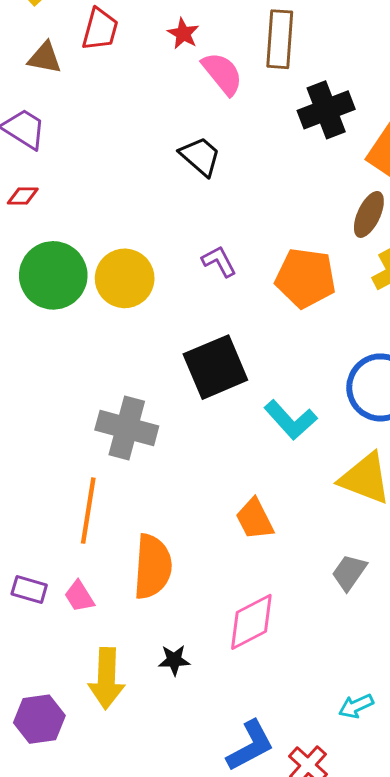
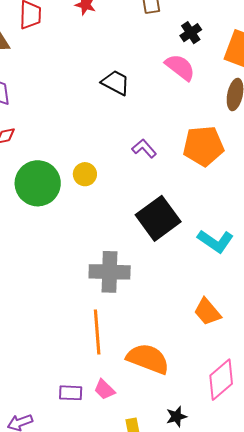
pink semicircle: (222, 74) -> (180, 67), moved
black cross: (326, 110) -> (191, 33), size x0.6
yellow circle: (125, 278) -> (85, 174), size x0.6
orange semicircle: (153, 567) -> (148, 359), turned -60

